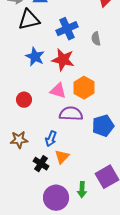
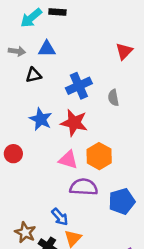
black triangle: (29, 20) -> (34, 75), size x0.6
red circle: (24, 100) -> (13, 154), moved
blue arrow: (51, 139) -> (60, 217), turned -63
brown star: (19, 140) -> (25, 232), moved, turned 30

